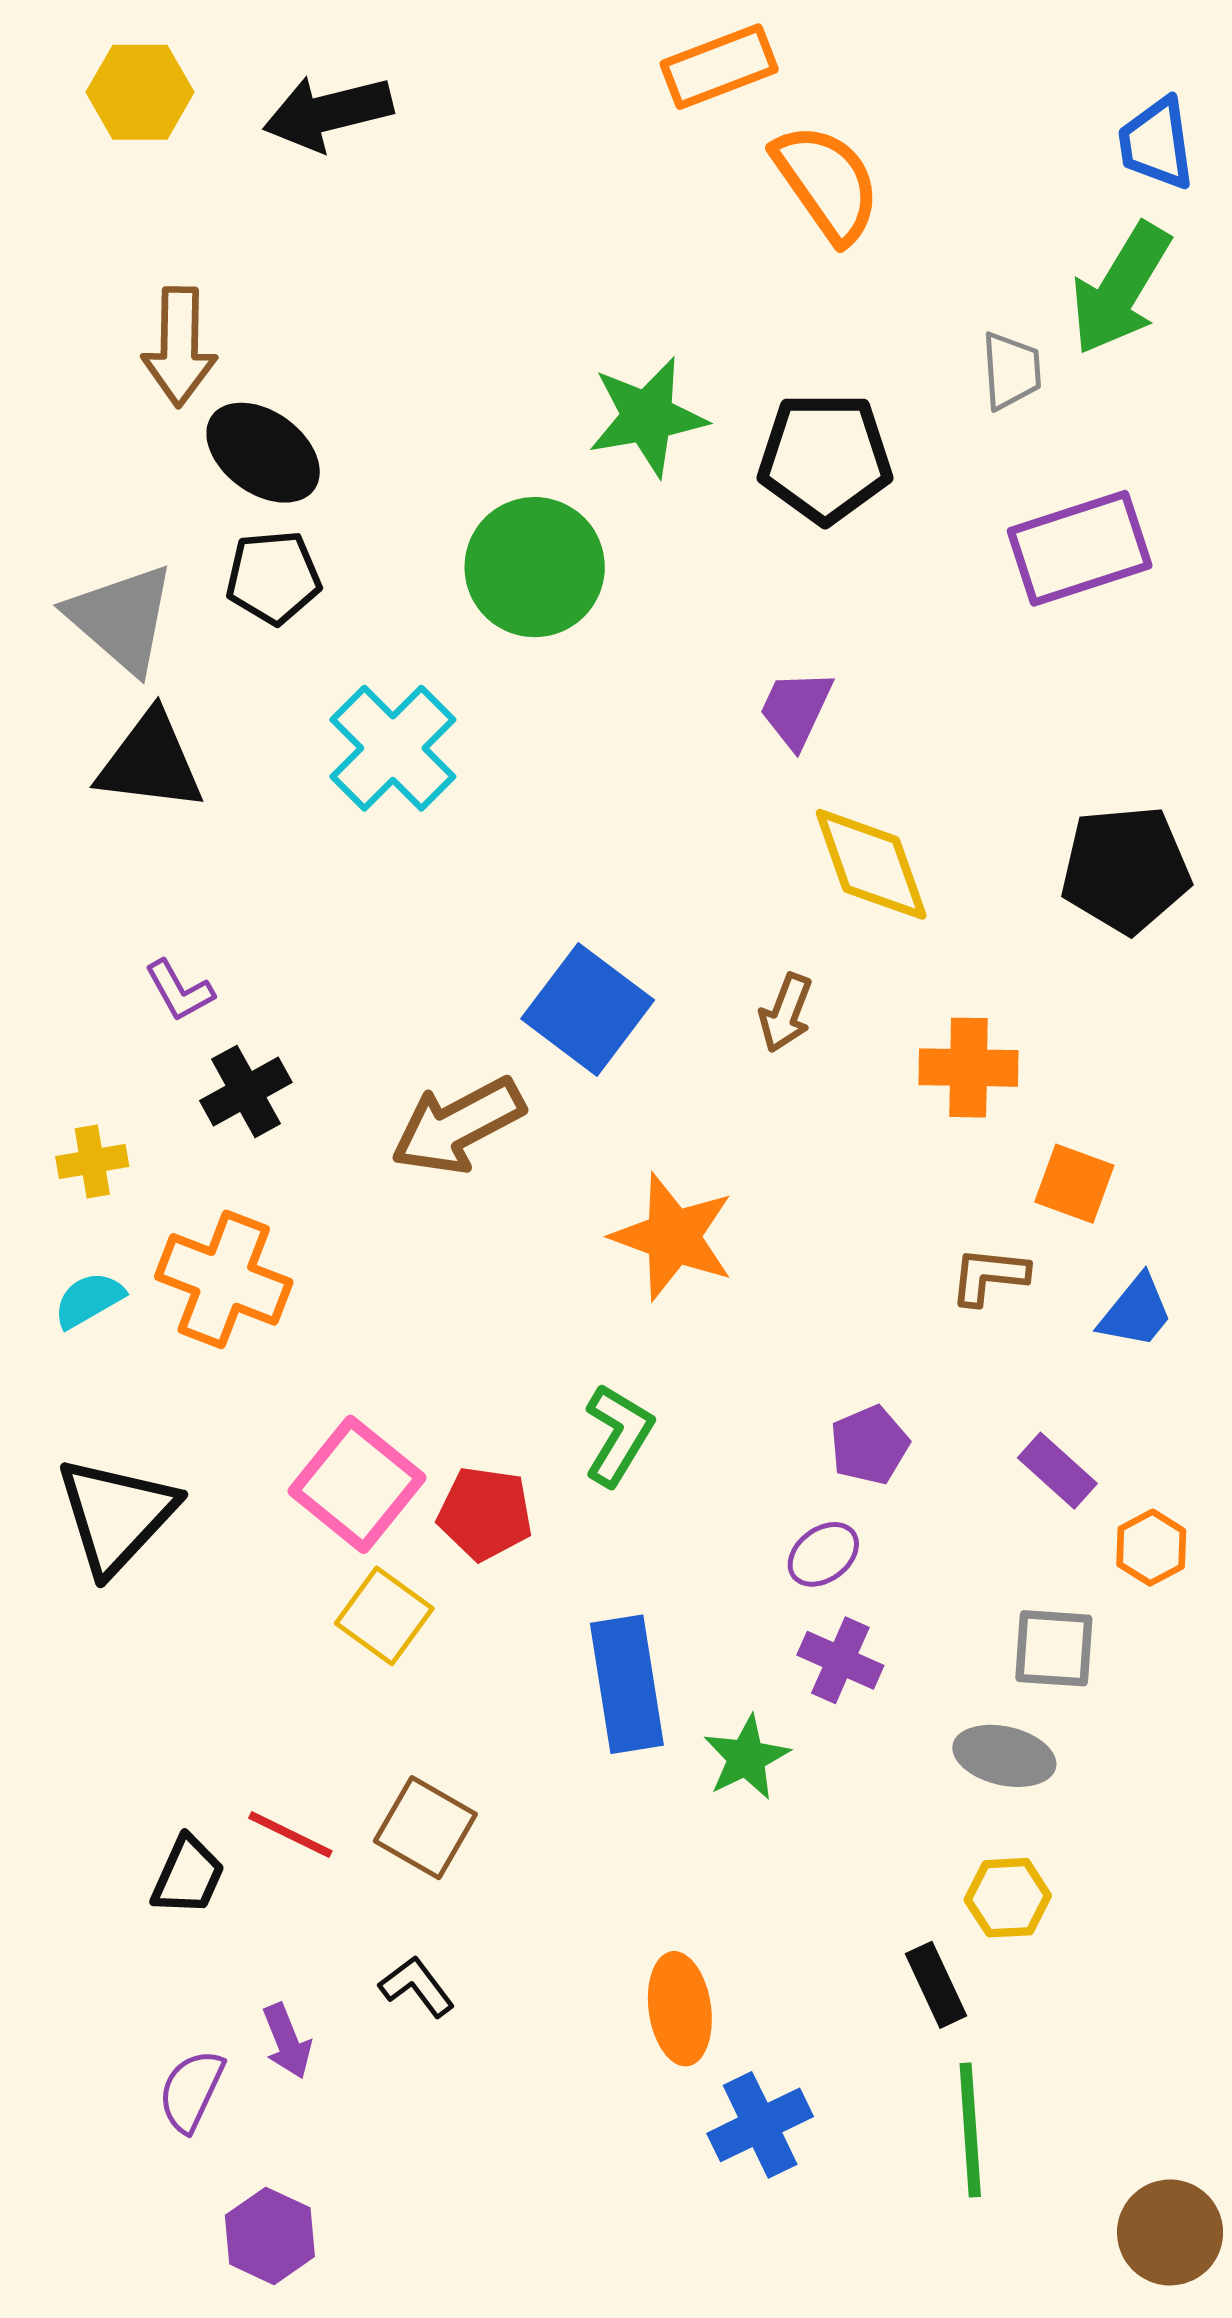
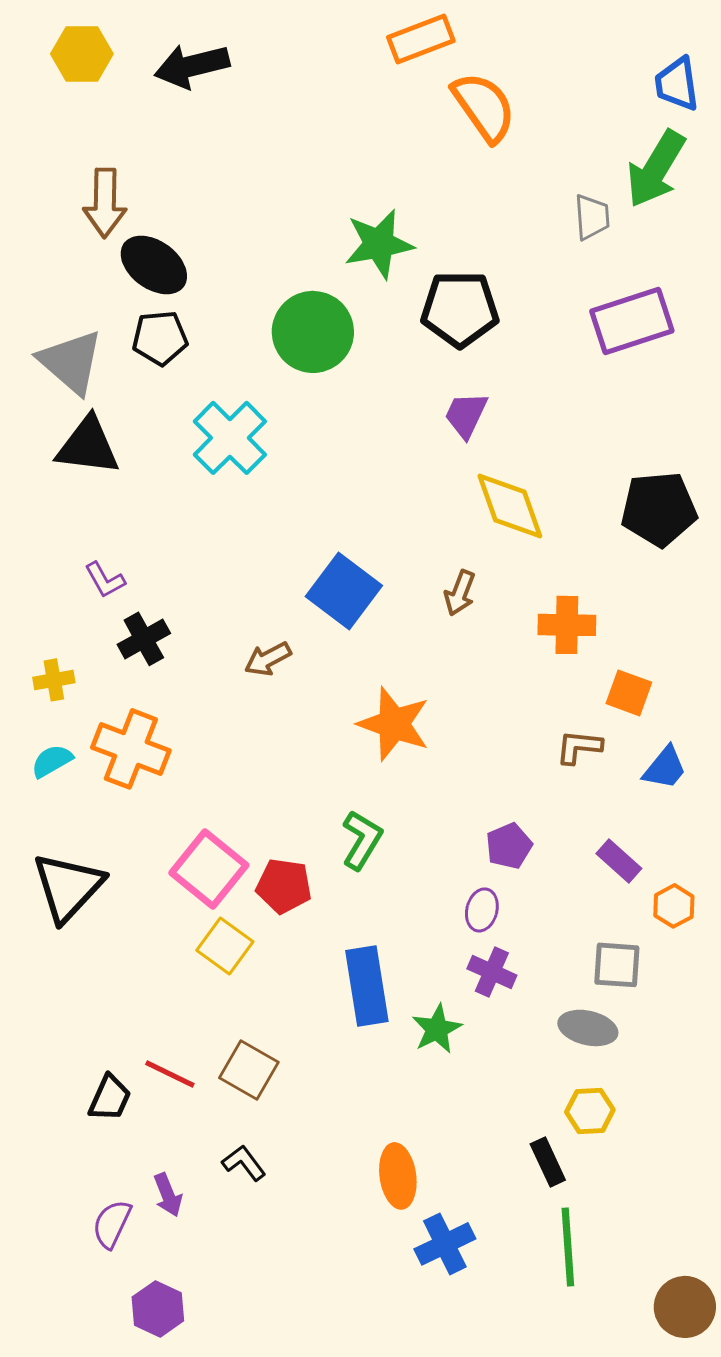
black pentagon: (825, 458) -> (460, 309), moved
brown arrow: (458, 1126) -> (268, 659), size x0.6
purple ellipse: (823, 1554) -> (482, 910), turned -39

